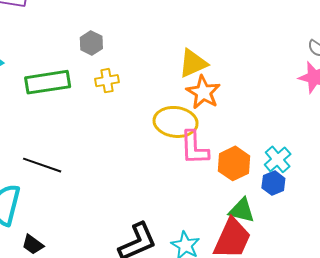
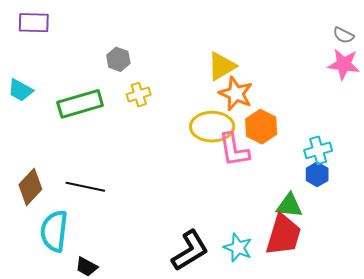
cyan cross: (278, 159) -> (318, 150), turned 32
orange hexagon: (234, 163) -> (261, 127), moved

